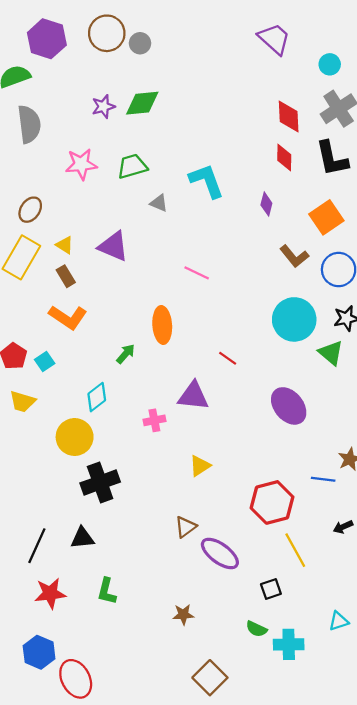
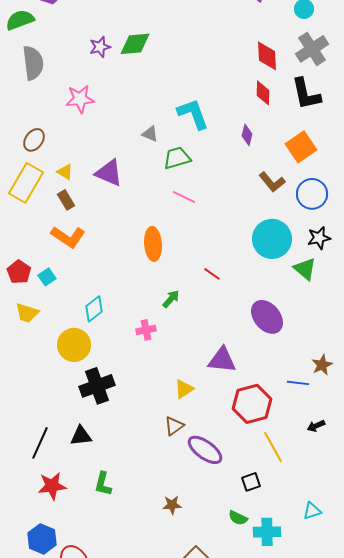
green trapezoid: (132, 166) -> (177, 158), moved
green arrow: (126, 354) -> (171, 299), moved
purple triangle: (193, 396) -> (222, 360), moved
yellow triangle: (200, 466) -> (184, 389), moved

